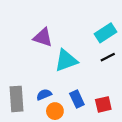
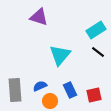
purple triangle: (43, 37) -> (39, 17), moved
black line: (108, 57) -> (98, 52), turned 64
cyan triangle: (66, 60) -> (60, 55), turned -30

